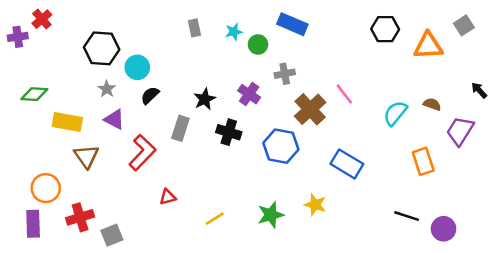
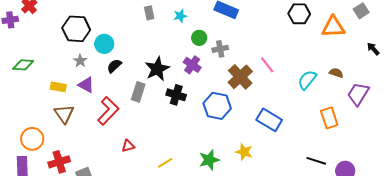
green circle: (258, 44) -> (199, 38), moved
black arrow: (479, 90) -> (373, 49), moved
black star: (205, 99) -> (157, 69), size x1.4
yellow rectangle: (67, 122) -> (58, 87), moved, size x0.7

